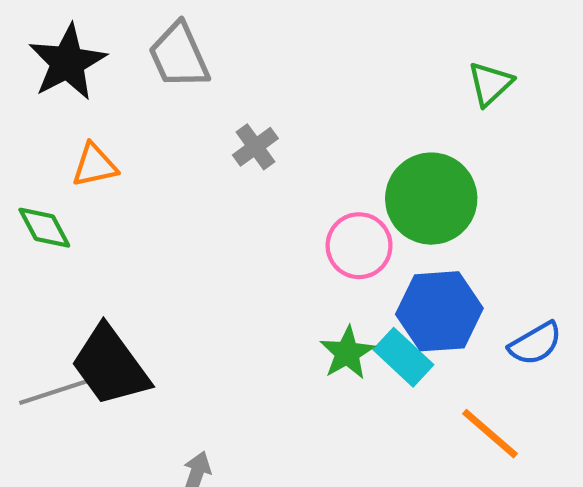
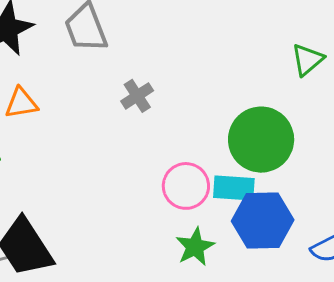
pink circle: (359, 246) -> (186, 186), moved
cyan rectangle: (403, 357) -> (234, 188), moved, turned -42

